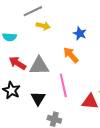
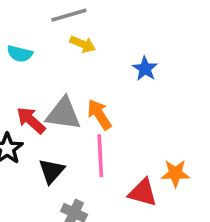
orange arrow: (71, 55) -> (99, 114), moved
red arrow: (17, 63) -> (31, 120), moved

